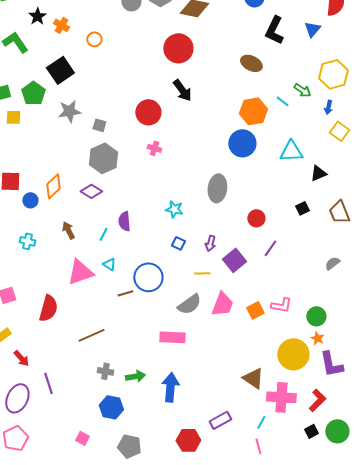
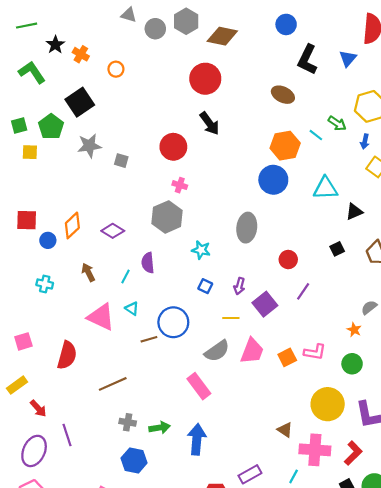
gray hexagon: (103, 158) -> (167, 217), moved
pink triangle: (80, 272) -> (101, 317), turned 44
pink rectangle: (172, 337) -> (199, 386), turned 50
orange star: (317, 338) -> (354, 330), moved
brown triangle: (253, 378) -> (285, 430), size x0.7

